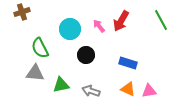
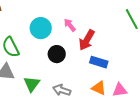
red arrow: (121, 21) -> (87, 40), moved
green triangle: (61, 85) -> (32, 84), turned -42

